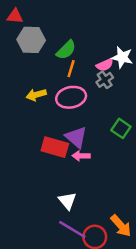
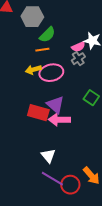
gray hexagon: (31, 40) -> (32, 17), moved
orange line: (71, 69) -> (42, 50), moved, turned 64
yellow arrow: (36, 95) -> (33, 70), moved
pink arrow: (81, 156) -> (59, 120), size x1.5

